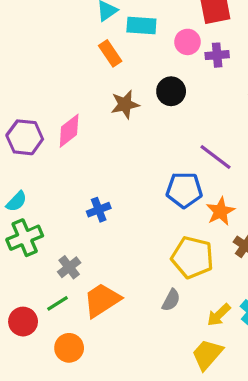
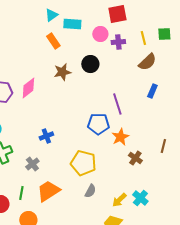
purple line: (215, 157) -> (117, 104), turned 35
yellow pentagon: (192, 257) -> (83, 163), moved
gray cross: (69, 267) -> (32, 164), moved
green line: (58, 303) -> (21, 193), turned -48

